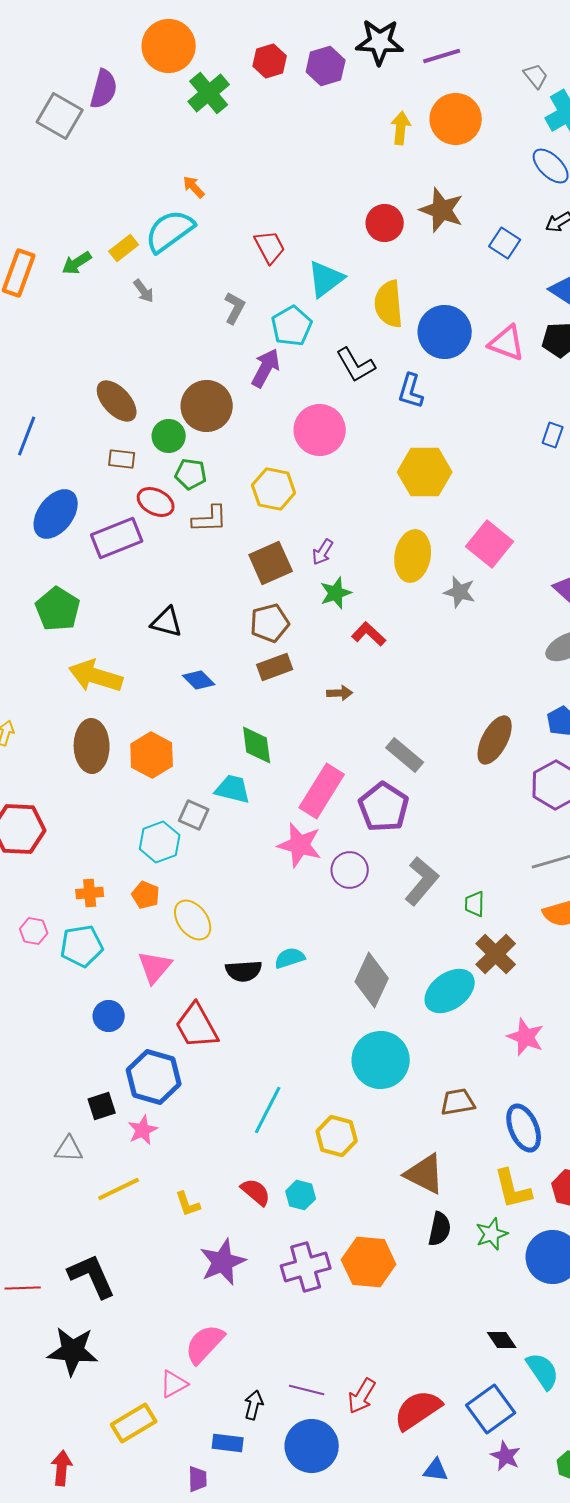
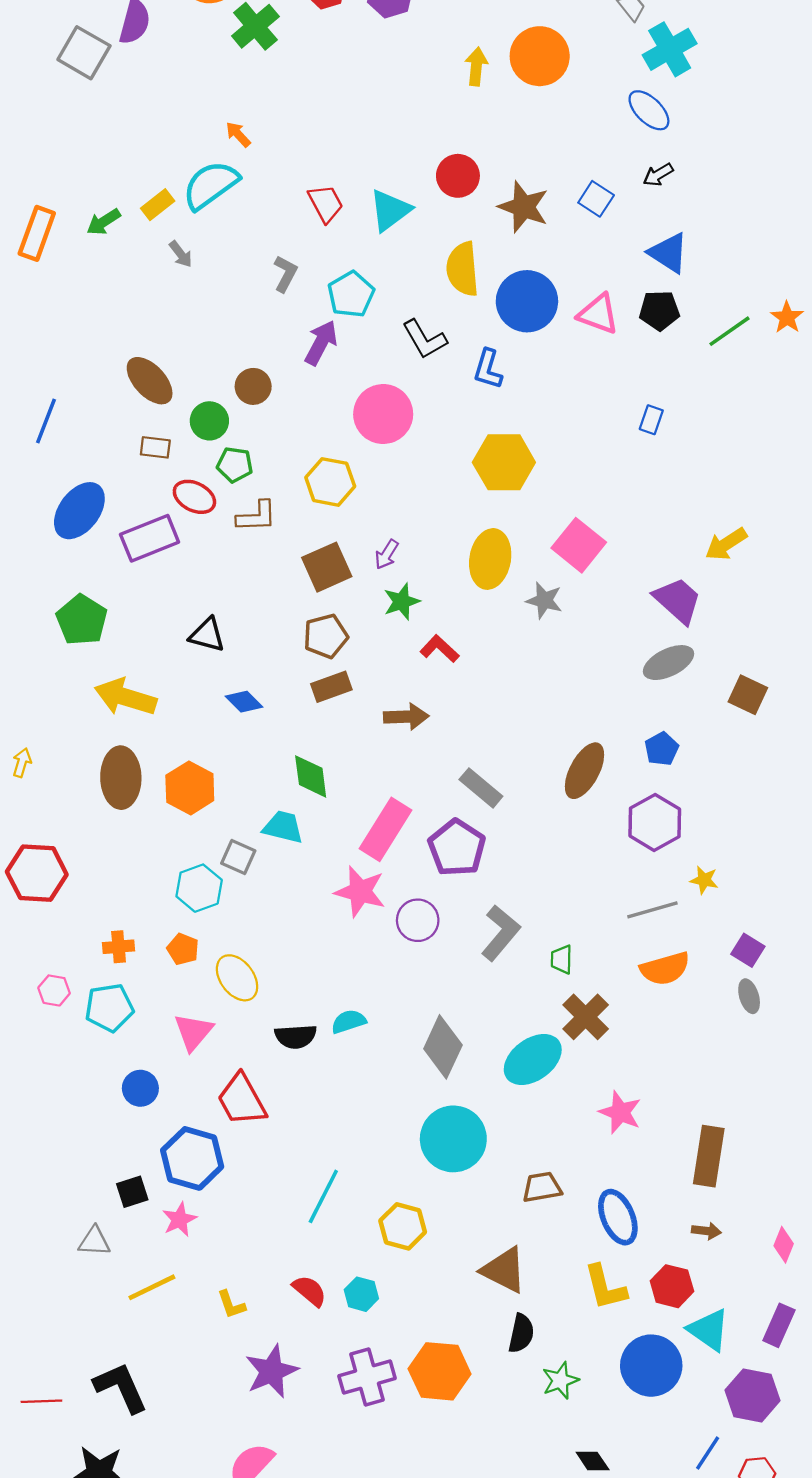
brown star: (442, 210) -> (524, 207), moved
cyan triangle: (326, 279) -> (390, 210), moved
brown circle: (207, 406) -> (253, 386), size x0.6
brown arrow: (340, 693) -> (406, 717), size x1.5
green star: (492, 1234) -> (560, 1381), moved

